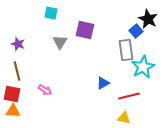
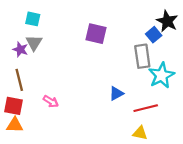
cyan square: (51, 13) -> (33, 19), moved
gray triangle: (60, 42) -> (34, 43), moved

